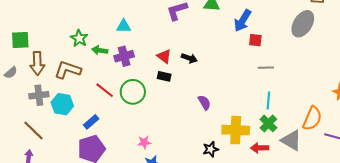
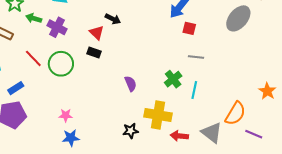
purple cross: (124, 56) -> (57, 27), turned 36
black arrow: (189, 58) -> (113, 19), moved
green cross: (268, 123) -> (173, 79), moved

